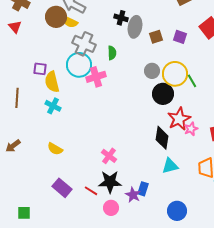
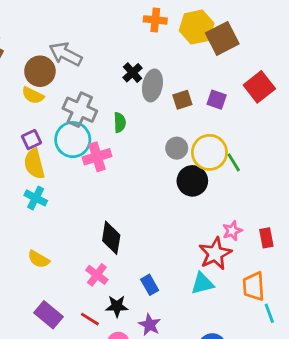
black cross: (121, 18) -> (133, 73), turned 32
yellow semicircle: (70, 22) -> (33, 95), moved
purple square: (40, 69) -> (31, 140), moved, turned -32
red star: (179, 119) -> (215, 254), moved
black diamond: (162, 138) -> (111, 238), moved
pink cross: (109, 156) -> (97, 275), moved
black star: (110, 182) -> (117, 306), size x0.7
blue rectangle: (143, 189) -> (150, 285), moved, turned -48

